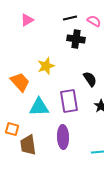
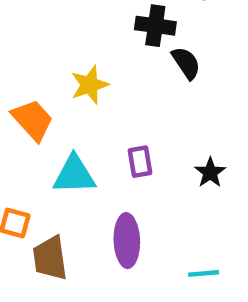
black semicircle: (90, 79) -> (186, 63), moved
purple rectangle: (69, 101) -> (140, 162), size x0.6

